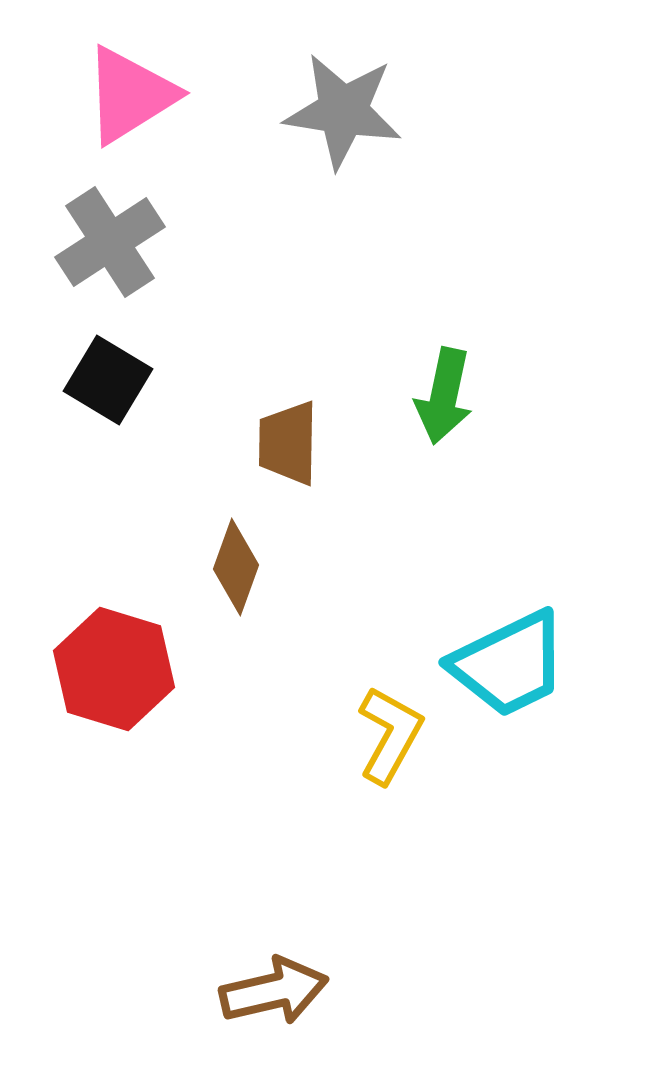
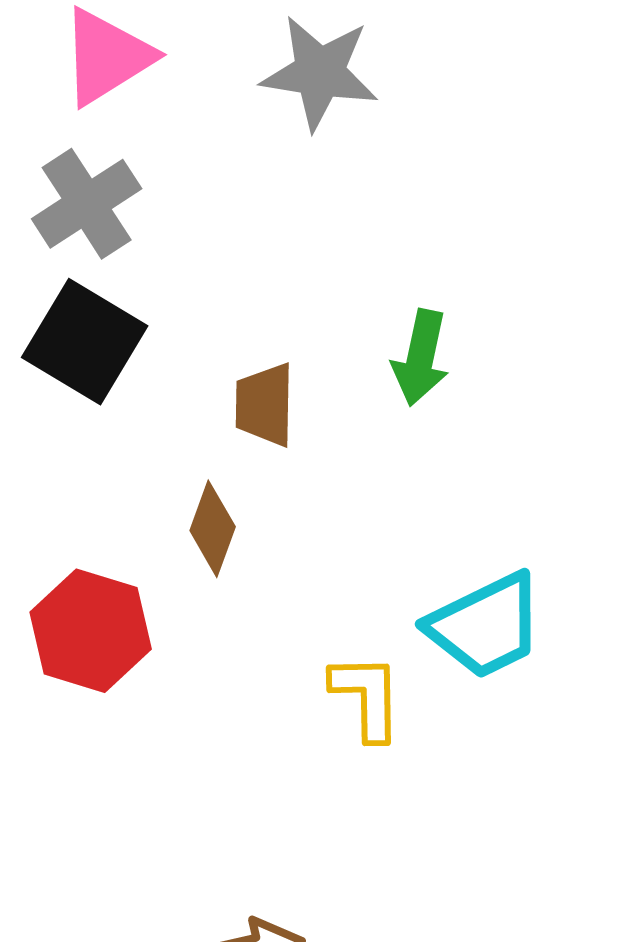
black square: (108, 380) -> (85, 342), size x1.4
yellow L-shape: (390, 735) -> (367, 697), turned -30

